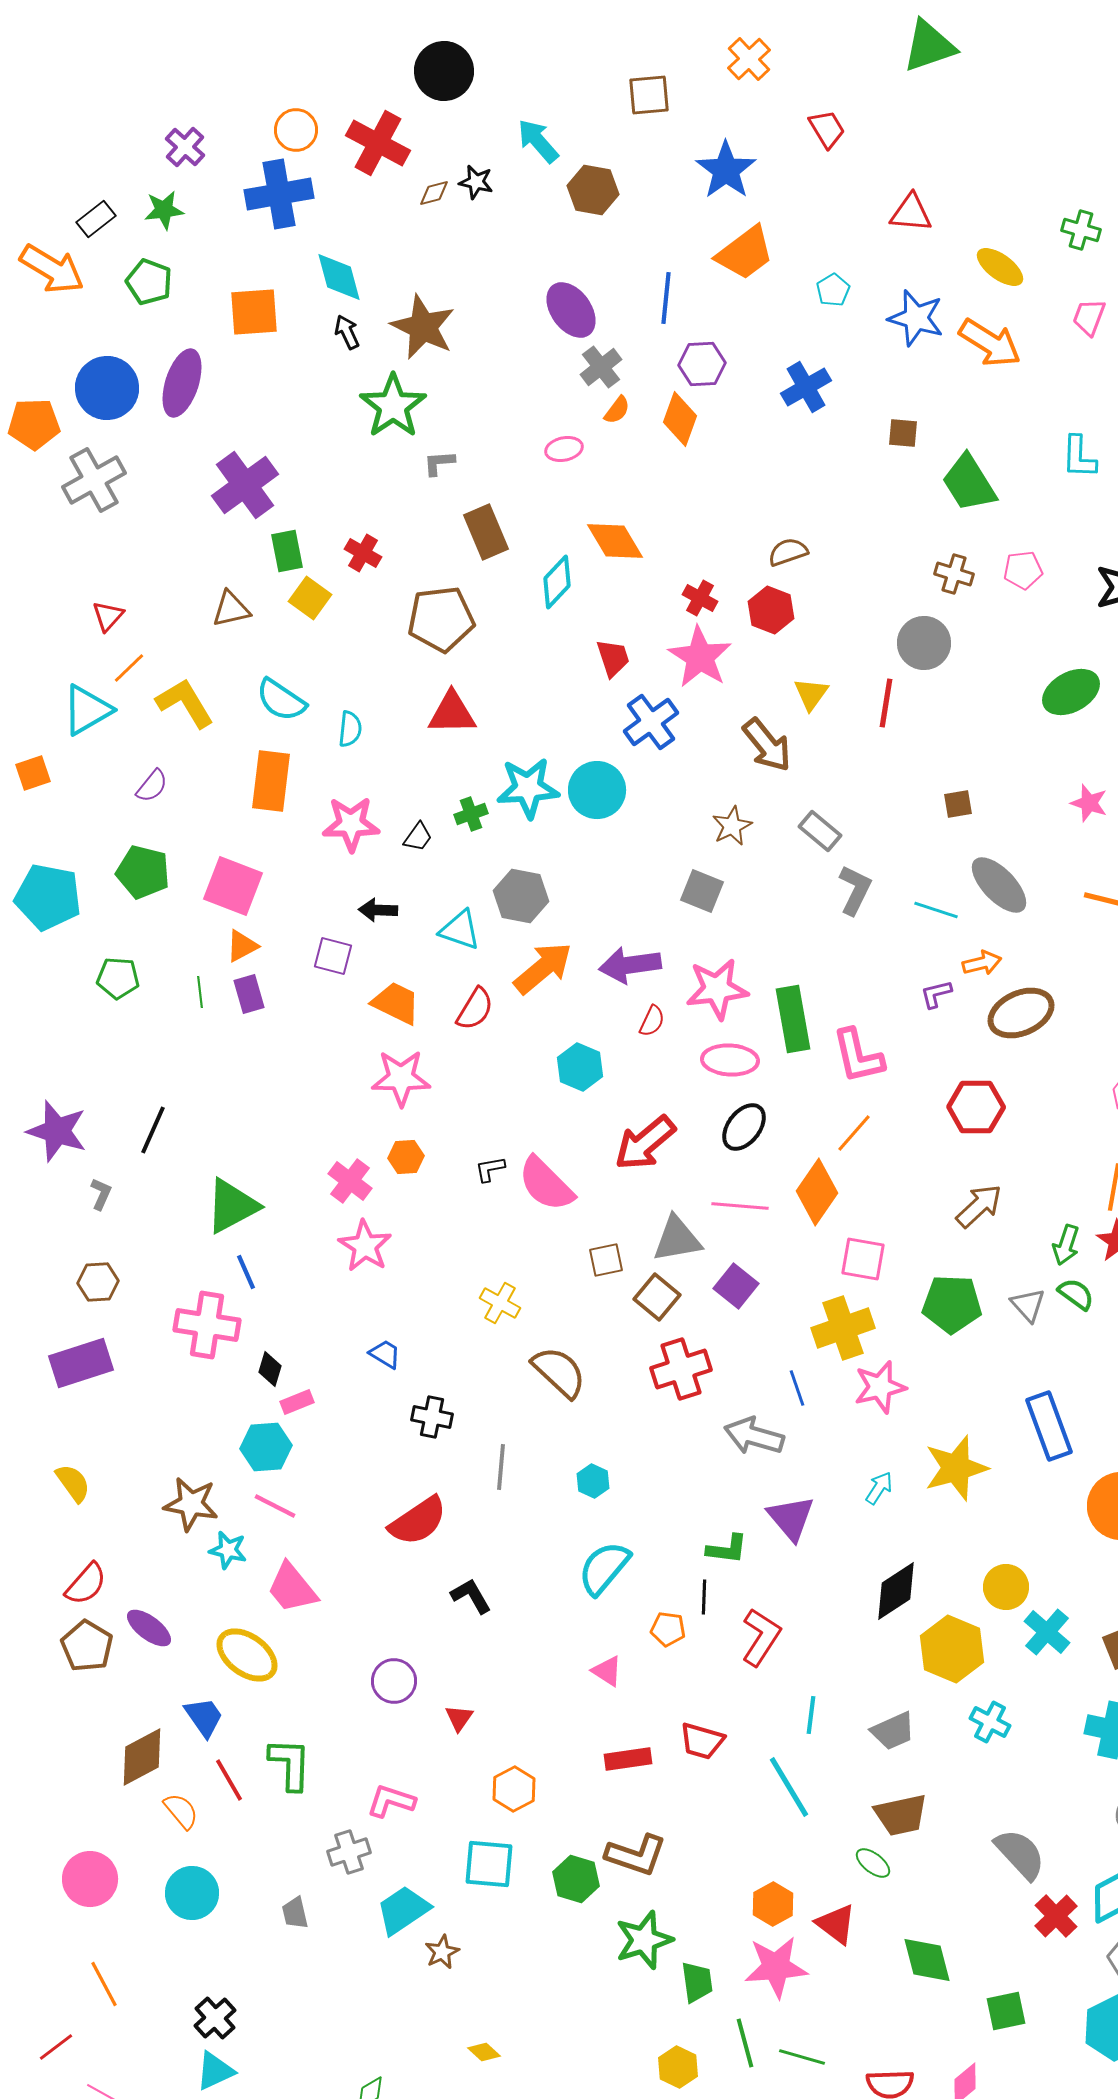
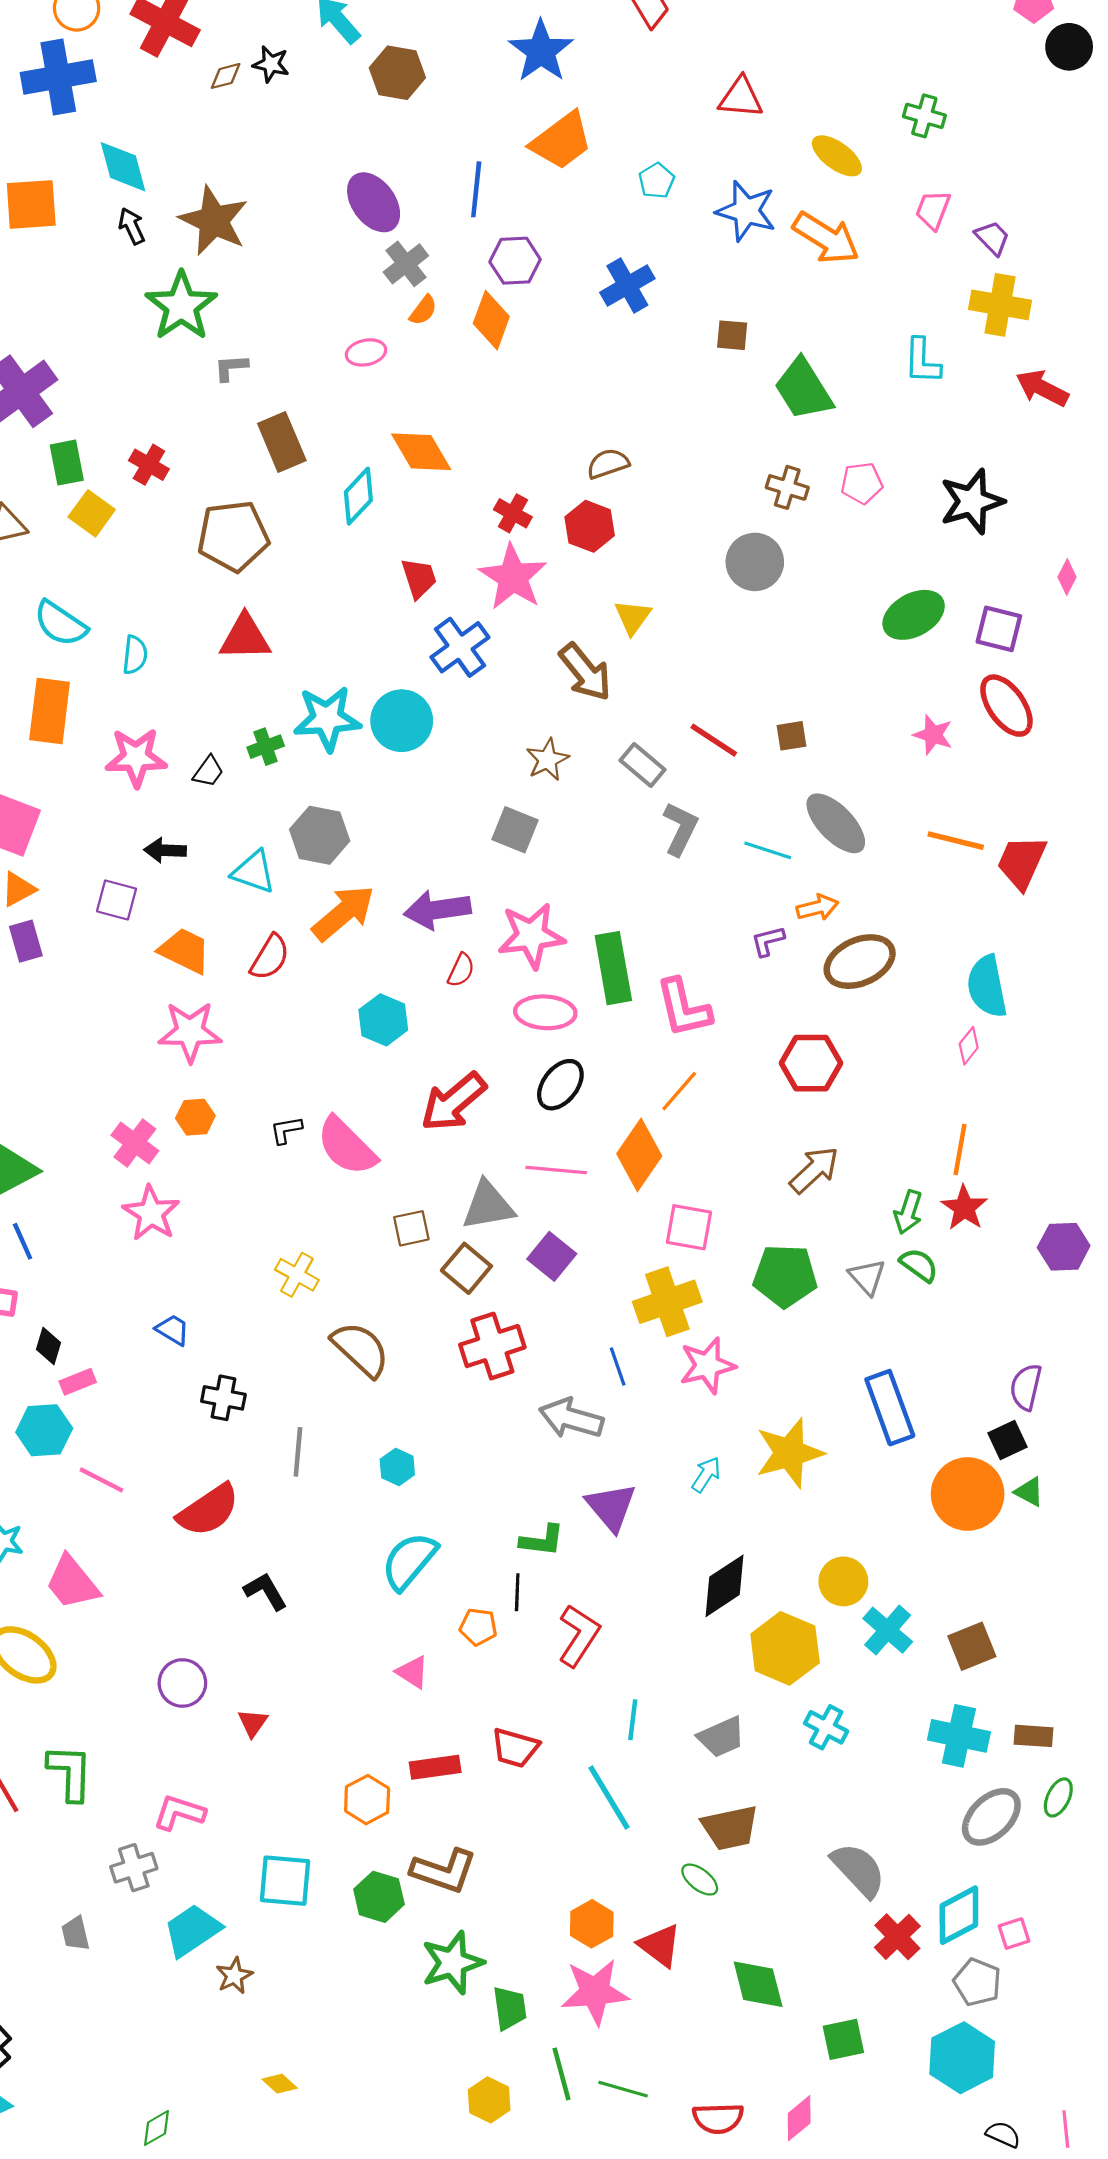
red line: (886, 703) -> (714, 740), moved, turned -66
pink line: (275, 1506) -> (101, 1480), moved
orange hexagon: (514, 1789) -> (367, 1800), moved

